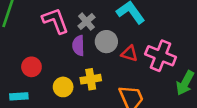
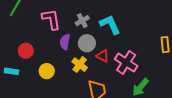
gray cross: (86, 22) -> (82, 21), moved
yellow cross: (91, 79) -> (80, 65), moved, turned 35

